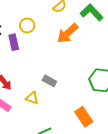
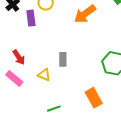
gray rectangle: (49, 81) -> (63, 59), turned 56

